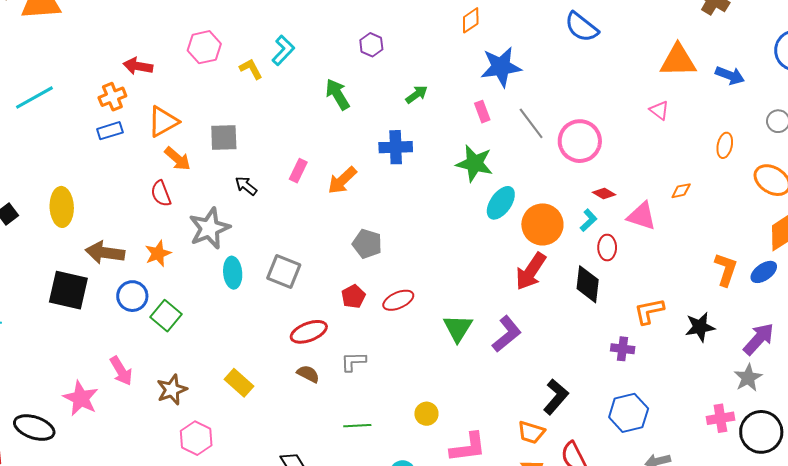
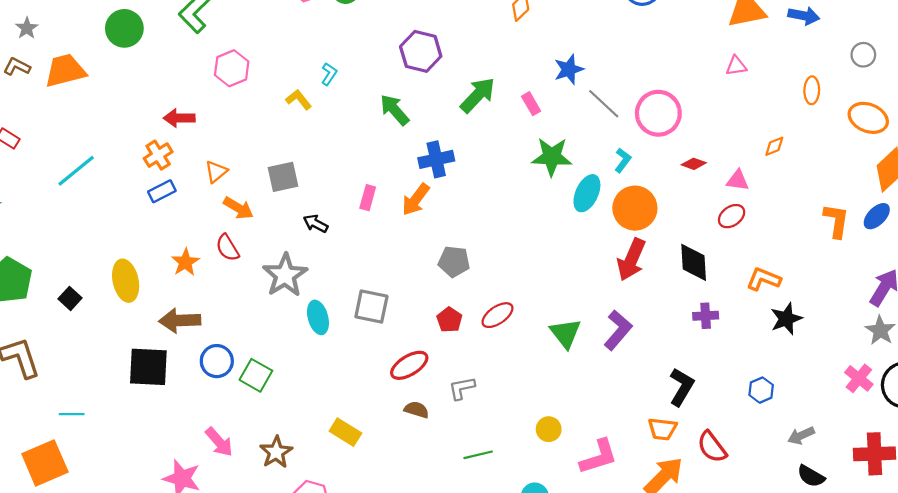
purple hexagon: (371, 45) -> (421, 51), size x1.6
pink hexagon: (204, 47) -> (232, 68), moved
cyan L-shape: (283, 50) -> (329, 74), size x0.7
blue star: (501, 67) -> (569, 69), moved, size x0.7
green arrow: (417, 94) -> (478, 95), size x1.6
pink triangle: (659, 110) -> (736, 66), turned -35
pink rectangle: (482, 112) -> (531, 104), moved
orange triangle: (163, 122) -> (216, 172), size x0.7
blue cross: (396, 147) -> (436, 159), moved
pink triangle: (642, 216) -> (738, 180), size x0.7
cyan L-shape: (589, 220) -> (623, 160), moved
red ellipse: (607, 248) -> (732, 216), moved, turned 65
orange star: (158, 253) -> (185, 262), moved
orange L-shape: (649, 311) -> (764, 279), turned 44
black star: (700, 327) -> (786, 319), moved
purple cross: (623, 349) -> (706, 316), moved
blue hexagon: (629, 413) -> (761, 390), size x0.6
pink cross: (720, 418) -> (859, 378), turned -32

